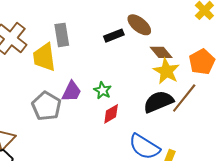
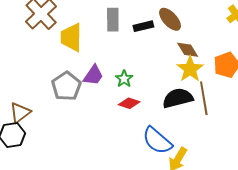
gray rectangle: (62, 35) -> (113, 20), moved
brown line: (184, 98) -> (204, 98), turned -56
red diamond: (111, 114) -> (129, 103), turned 40

